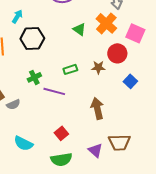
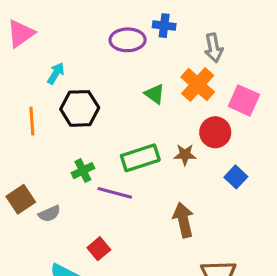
green rectangle: (70, 69) -> (140, 158), size x1.6
red square: (61, 133) -> (99, 249), moved

